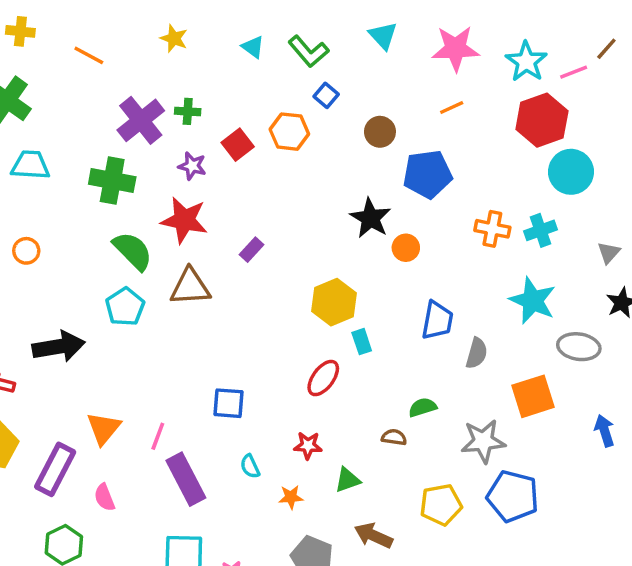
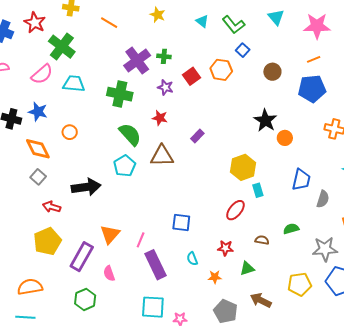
blue pentagon: (427, 174) -> (312, 89), moved
red star: (184, 220) -> (160, 118), size x0.6
brown semicircle: (394, 437) -> (262, 240), moved

